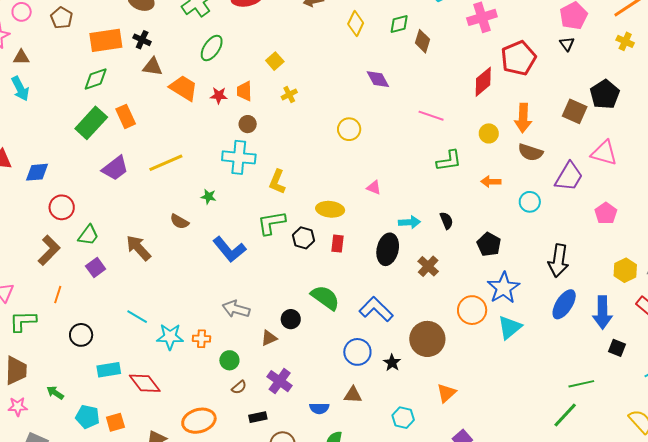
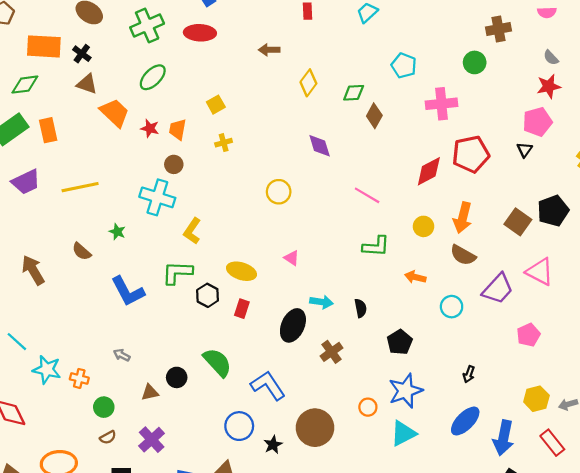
black arrow: (558, 261) -> (469, 374), size x0.5
gray arrow: (236, 309) -> (122, 355), size x0.6
orange circle: (472, 310) -> (368, 407), size x0.6

